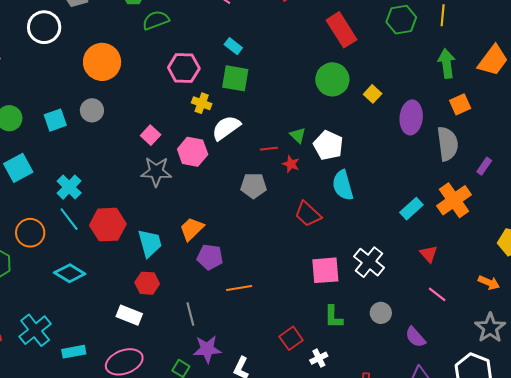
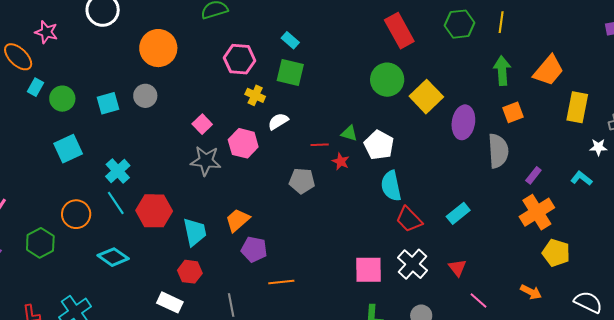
yellow square: (373, 94) -> (426, 97), size x1.8
white semicircle: (226, 128) -> (278, 121), size x0.7
green triangle: (298, 135) -> (349, 133), turned -30
orange cross: (454, 200) -> (537, 212), moved
red trapezoid: (308, 214) -> (409, 219), moved
red triangle: (429, 254) -> (457, 268), moved

